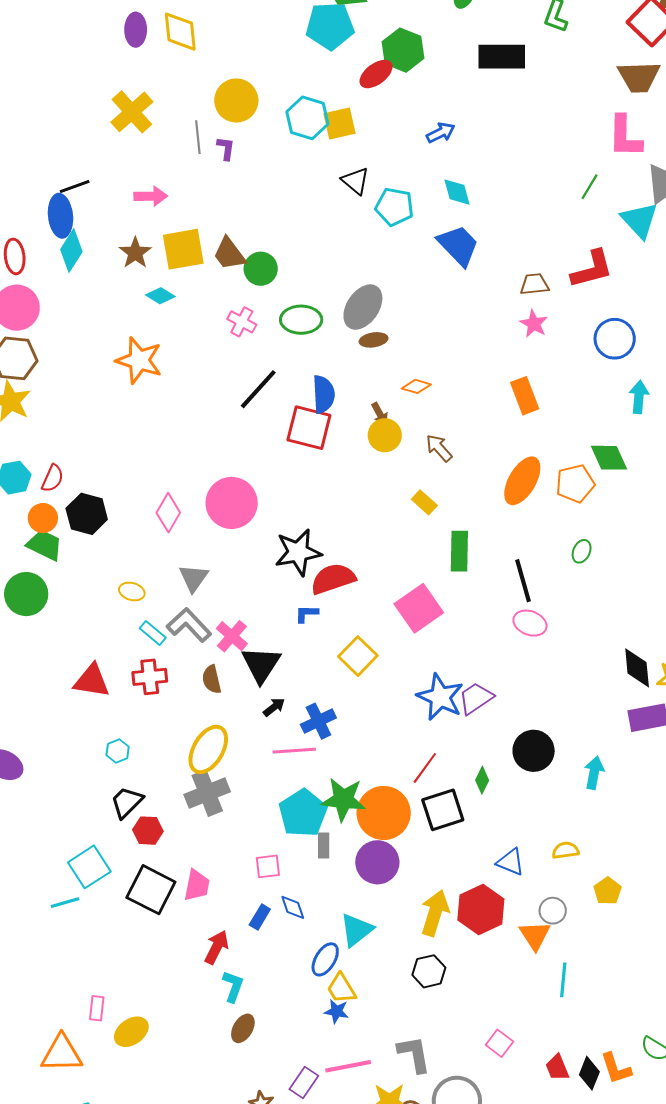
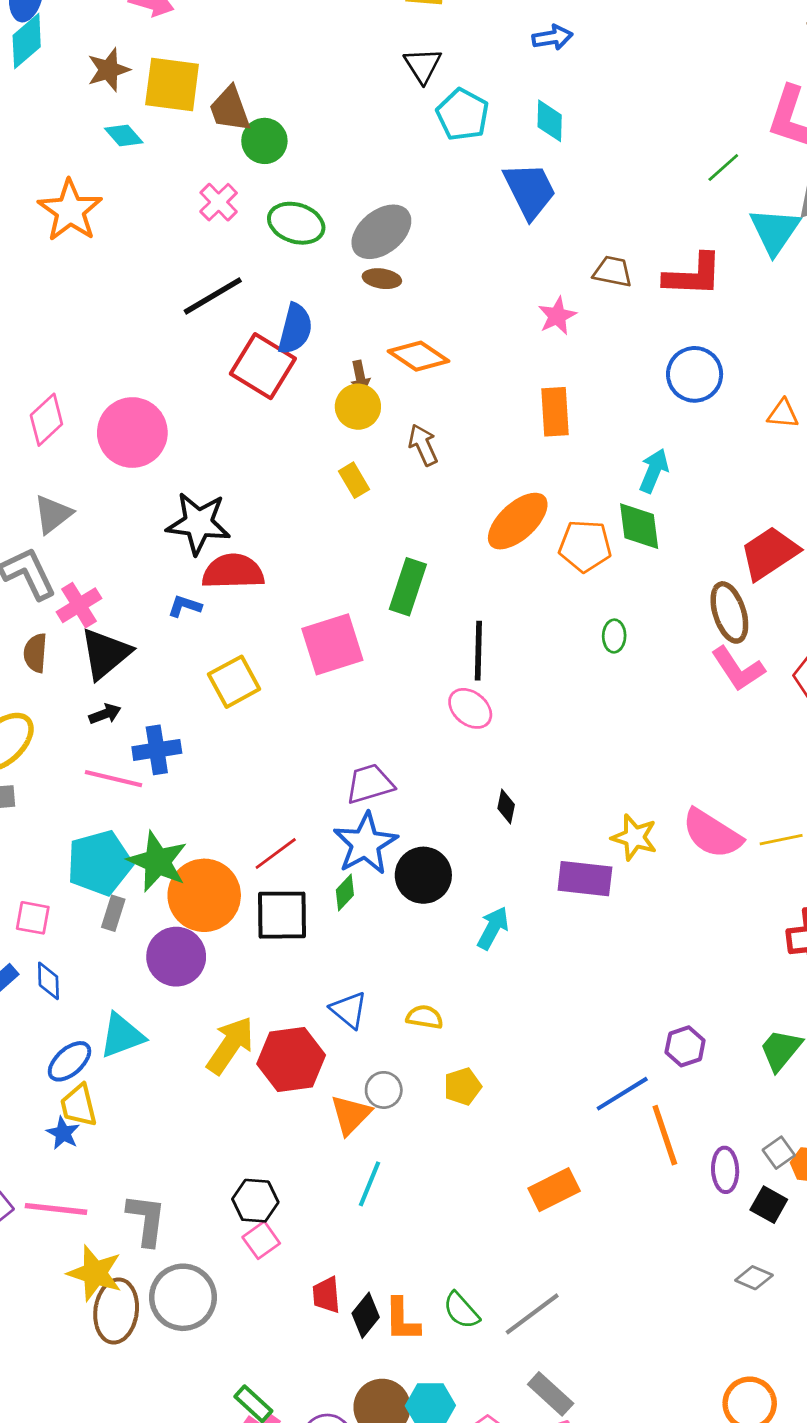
pink star: (534, 324) -> (557, 316), moved
orange diamond: (416, 386) -> (419, 356), size x1.5
cyan arrow: (639, 397) -> (654, 471), moved
yellow rectangle: (424, 502) -> (354, 480), moved
green ellipse: (582, 551) -> (614, 636), moved, turned -40
black diamond: (637, 668) -> (506, 806), moved, size x0.6
blue star: (440, 697) -> (365, 844), moved
black hexagon: (429, 971) -> (255, 1201), moved

